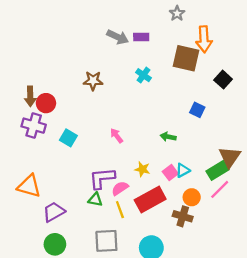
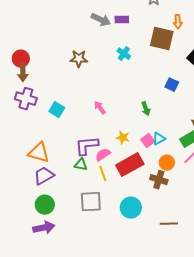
orange arrow: (204, 39) -> (178, 22), size x0.6
red circle: (46, 103) -> (21, 59), moved
green arrow: (168, 137) -> (146, 109), turned -120
orange triangle: (29, 186) -> (39, 153), moved

